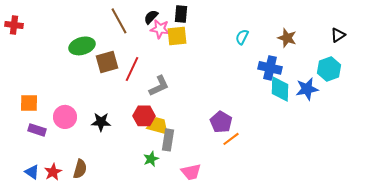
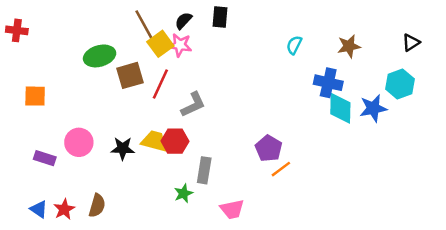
pink star: (160, 29) -> (180, 45), moved
yellow square: (177, 36) -> (160, 44), moved, turned -30
brown star: (287, 38) -> (349, 46), turned -30
orange square: (29, 103) -> (35, 96), moved
yellow trapezoid: (158, 126) -> (154, 141), moved

